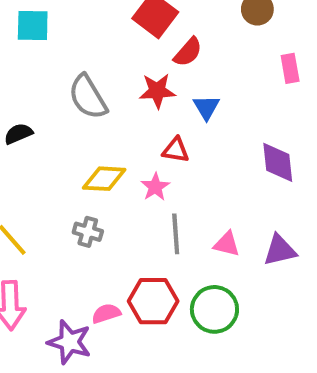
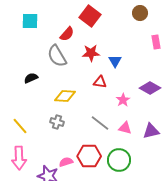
red semicircle: (188, 52) -> (67, 34), moved
black semicircle: (18, 134) -> (31, 78), moved
purple diamond: (278, 162) -> (150, 88), turned -55
pink star: (155, 187) -> (123, 100), moved
gray line: (176, 234) -> (100, 123), turned -48

